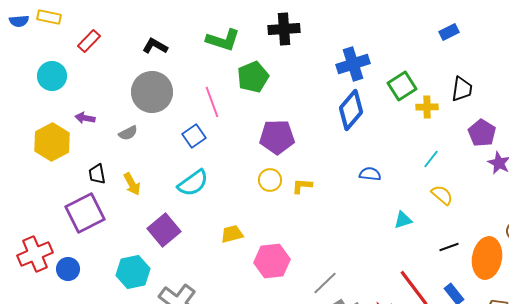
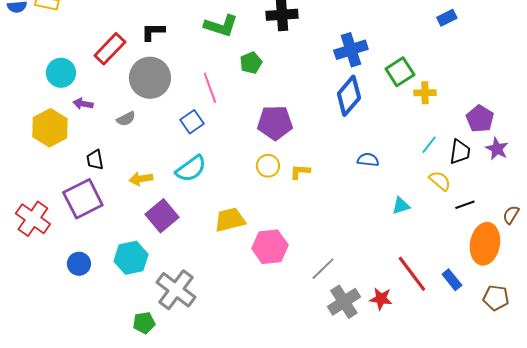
red rectangle: (89, 41) -> (110, 49), moved, size x1.4
black L-shape: (155, 46) -> (153, 32), turned -30
cyan circle: (52, 76) -> (61, 73), moved
green pentagon: (253, 77) -> (251, 63), size x0.7
black trapezoid: (462, 89) -> (460, 152), moved
yellow arrow: (132, 184) -> (141, 179), moved, turned 110
yellow trapezoid: (232, 234) -> (230, 220), size x1.4
black line: (449, 247) -> (465, 205), moved
red cross: (35, 254) -> (33, 219), moved, turned -32
blue circle: (68, 269) -> (79, 264), moved

